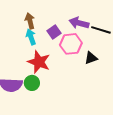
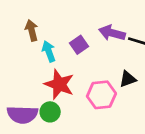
brown arrow: (30, 21) -> (32, 30), moved
pink hexagon: (71, 44) -> (101, 95), moved

